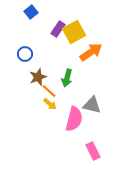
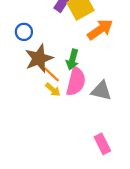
brown star: (38, 77) -> (39, 58), size x1.4
pink semicircle: (74, 119) -> (76, 82), moved

